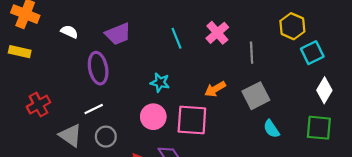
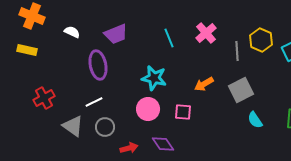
yellow hexagon: (292, 26) -> (261, 40), moved
cyan star: (160, 82) -> (154, 78), size x1.4
pink square: (192, 120) -> (183, 112), size x0.6

